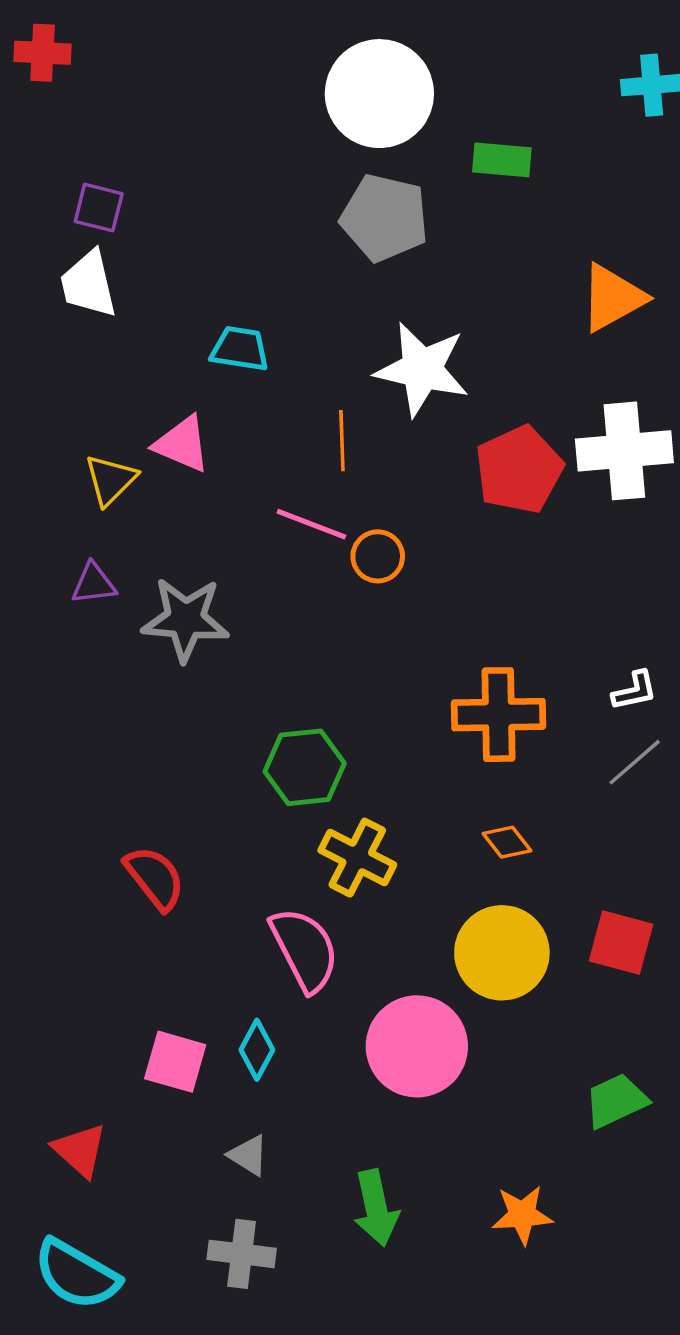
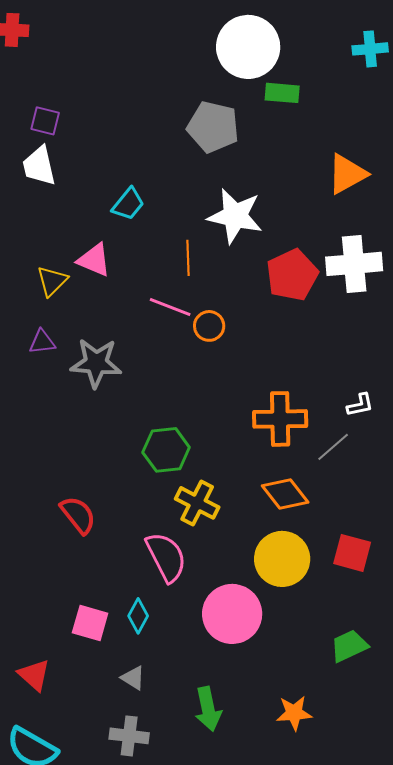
white circle: (379, 94) -> (248, 47), moved
cyan trapezoid: (240, 349) -> (128, 204), turned 120
gray line: (635, 762) -> (333, 447), moved
orange diamond: (507, 842) -> (285, 494), size x1.6

